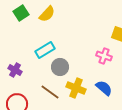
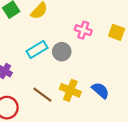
pink cross: (104, 56) -> (83, 30), moved
gray circle: (60, 67) -> (62, 52), moved

